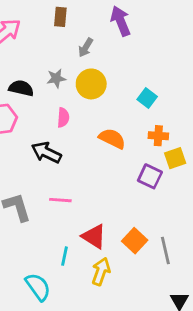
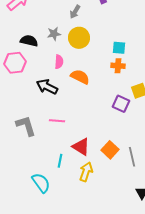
cyan square: (147, 98) -> (119, 48), turned -32
orange cross: (158, 136) -> (118, 66), moved
orange semicircle: (112, 139) -> (80, 77), moved

